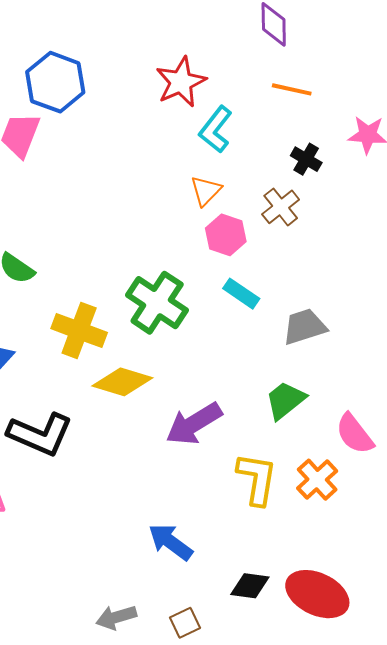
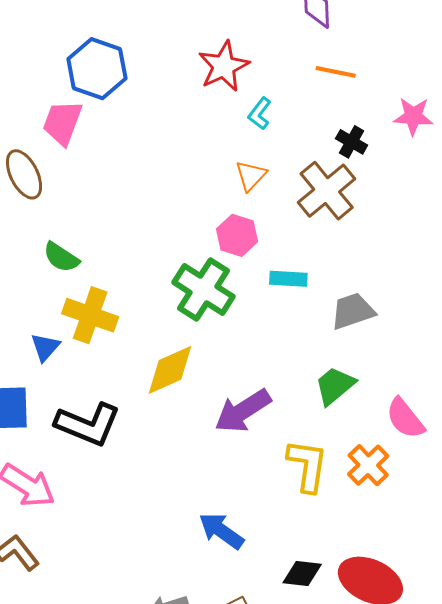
cyan L-shape: (216, 129) -> (260, 114), size x0.7
brown cross: (281, 207) -> (327, 191), size x1.5
pink hexagon: (226, 235) -> (237, 235), moved
cyan rectangle: (241, 294) -> (288, 279), turned -30
yellow cross: (79, 330) -> (90, 315), moved
yellow diamond: (122, 382) -> (170, 370), turned -40

